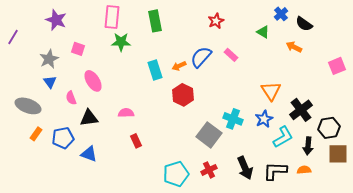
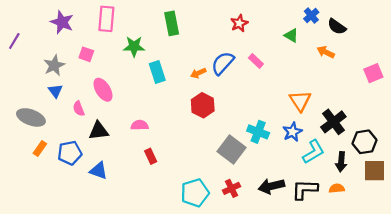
pink rectangle: (112, 17) -> (106, 19), moved
cyan rectangle: (155, 70) -> (157, 72), moved
black arrow: (245, 168) -> (271, 186), turned 100

